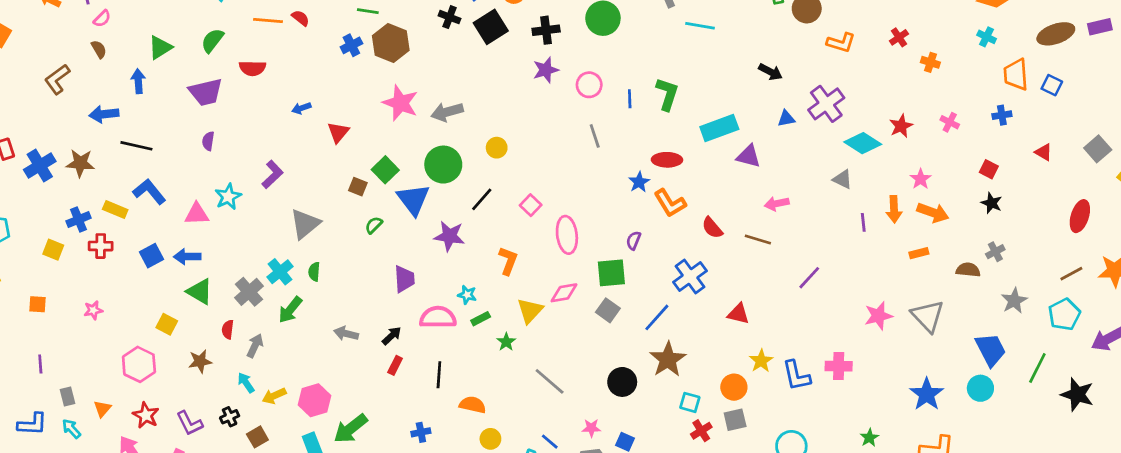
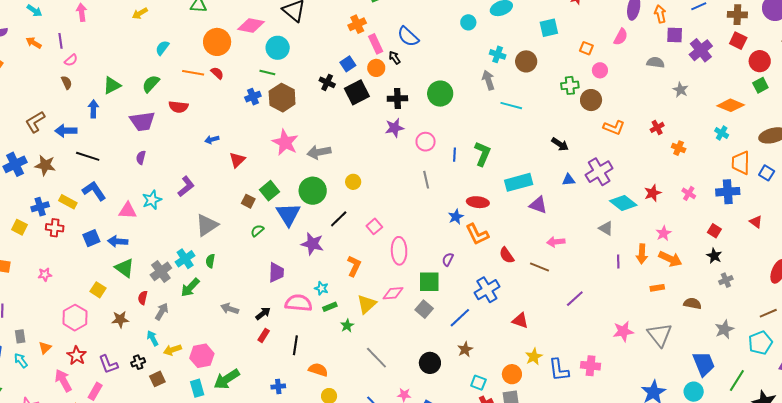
brown L-shape: (57, 79) -> (35, 122), moved
blue cross: (1002, 115) -> (728, 192), size x1.6
gray cross: (995, 252) -> (726, 280), moved
brown star: (668, 359) -> (465, 349), size x0.6

